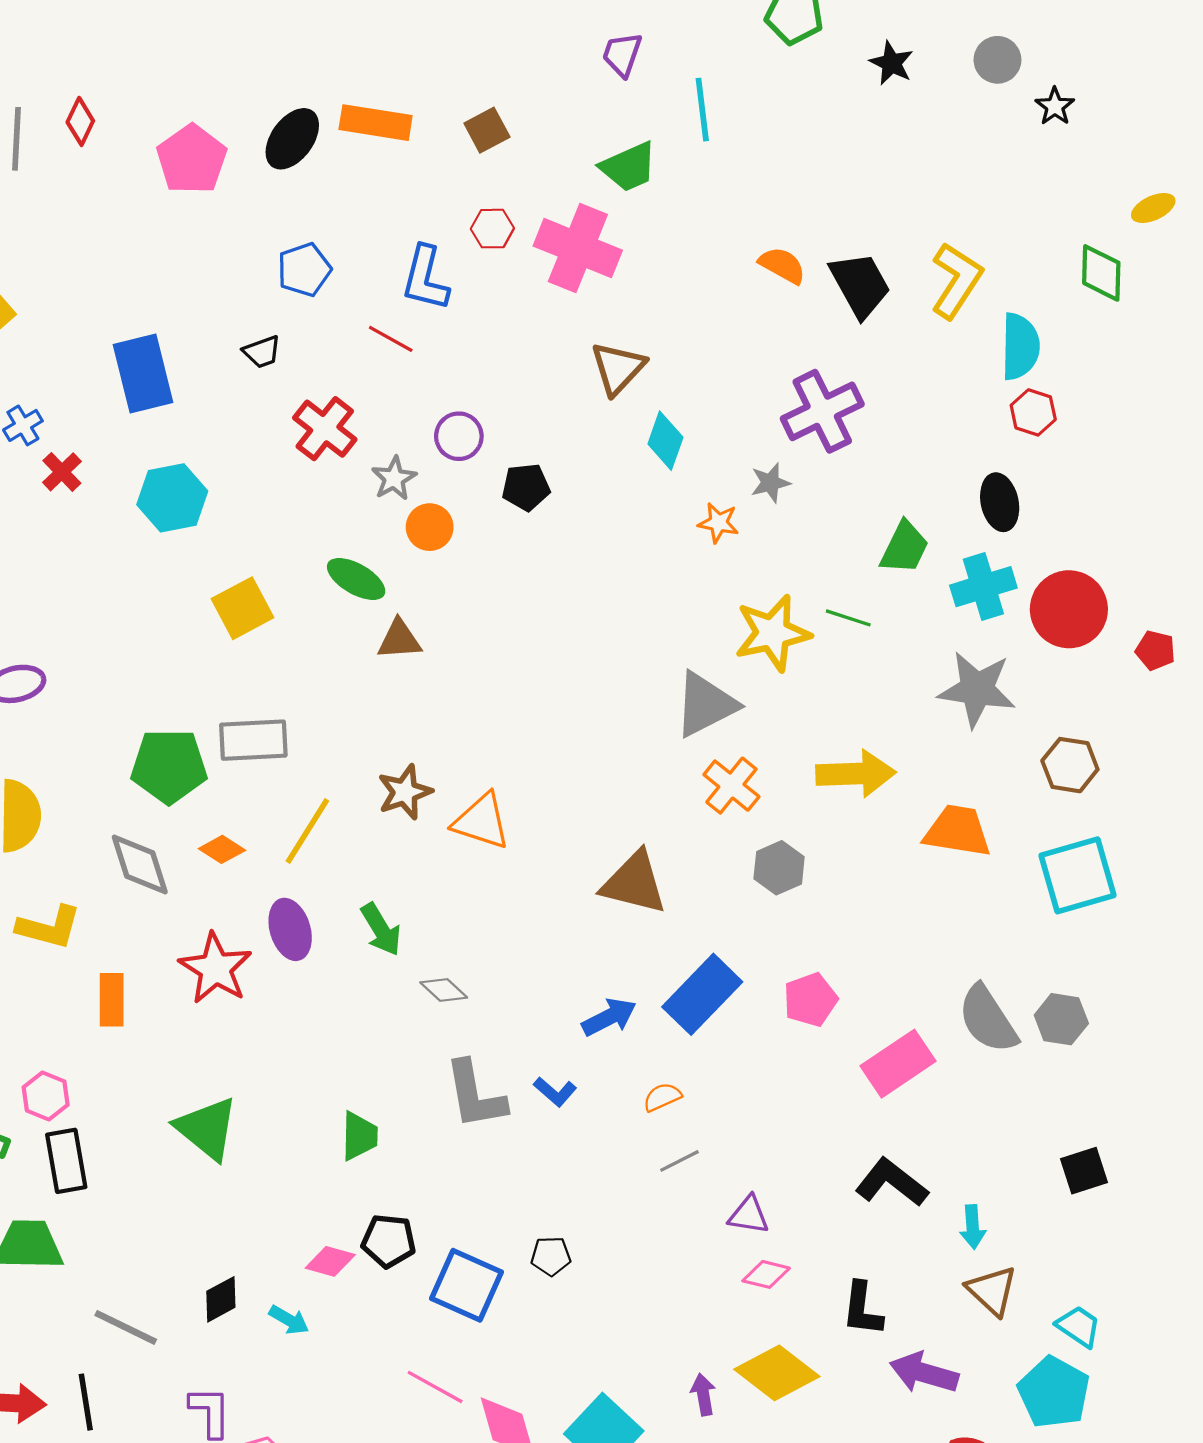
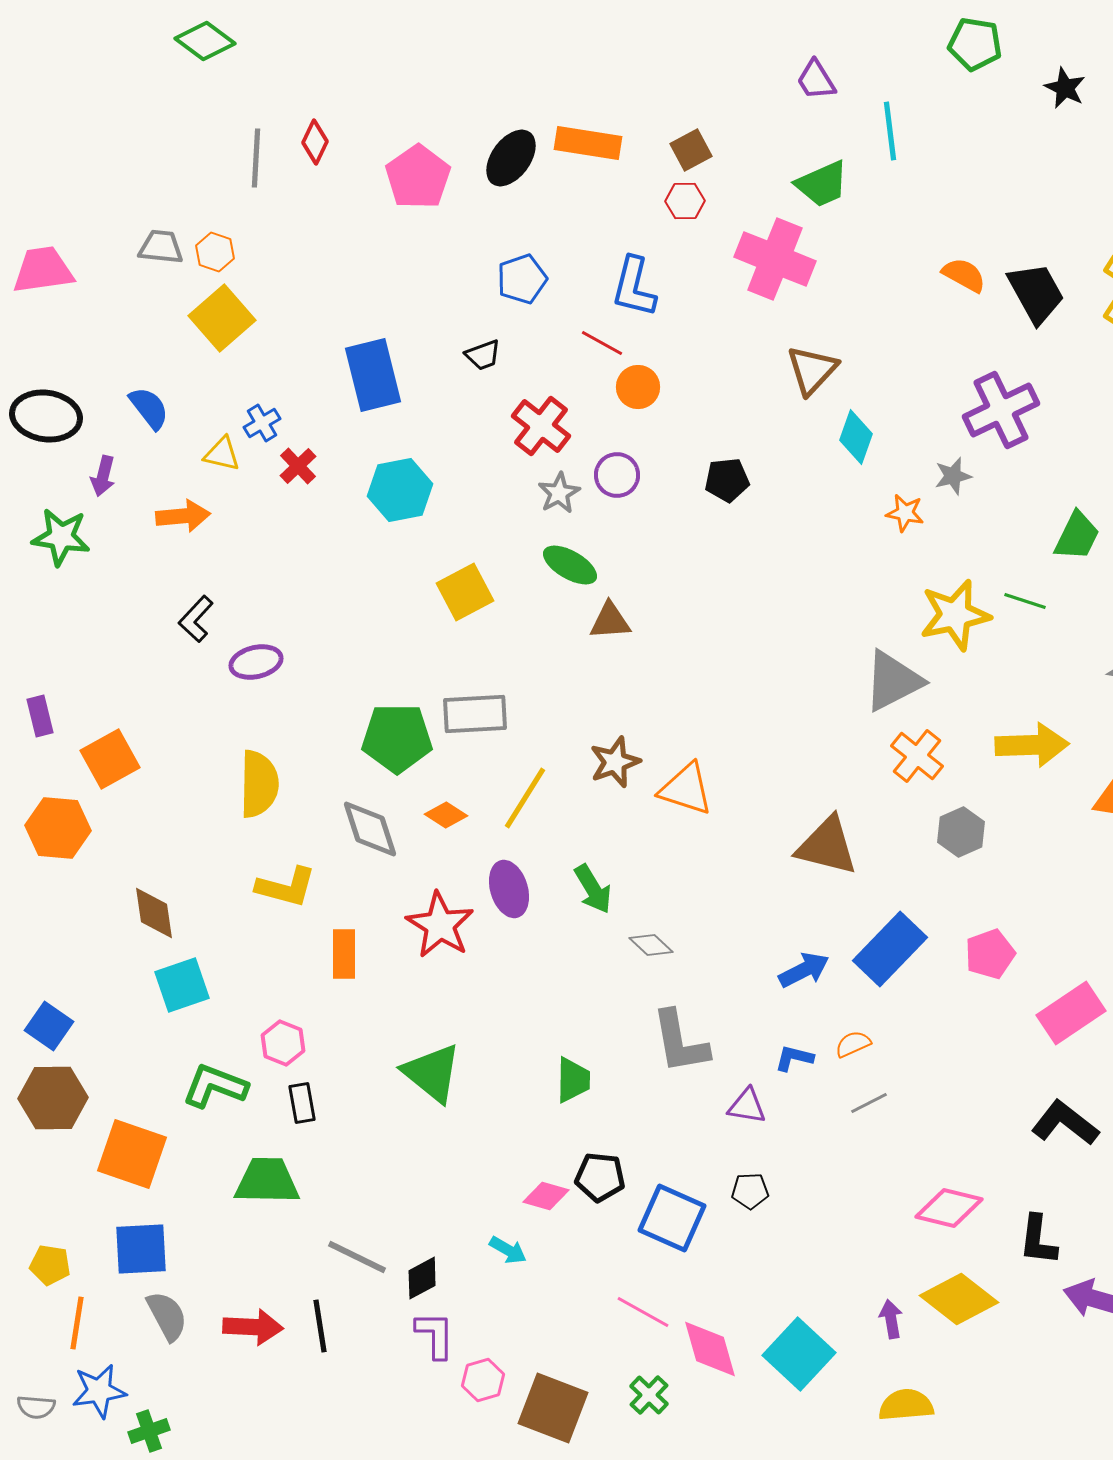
purple trapezoid: (622, 54) -> (816, 80), turned -51
red hexagon: (492, 229) -> (685, 201), moved
purple circle: (459, 436) -> (617, 475), moved
gray star: (394, 478) -> (559, 493), moved
orange circle: (430, 527) -> (638, 387), moved
blue L-shape: (555, 1092) -> (794, 1058), moved, turned 153
black rectangle: (66, 1161) -> (302, 1103), size x0.7
purple triangle: (749, 1215) -> (747, 1106), moved
pink diamond: (766, 1274) -> (949, 1208), size x1.5
black diamond: (221, 1299) -> (422, 1278), moved

